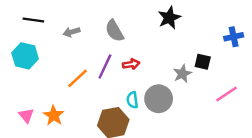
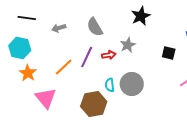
gray star: (182, 74) -> (128, 45), moved
pink triangle: (26, 115) -> (46, 98), moved, size x1.6
orange star: (54, 115) -> (28, 73), moved

